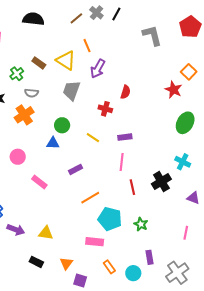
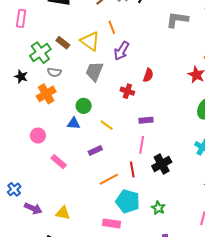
gray L-shape: (152, 35) -> (177, 20), turned -70
green cross: (17, 74) -> (40, 53), size x1.5
yellow line: (93, 138) -> (107, 125), moved
black cross: (161, 181) -> (162, 164), moved
red line: (132, 187) -> (132, 170), moved

